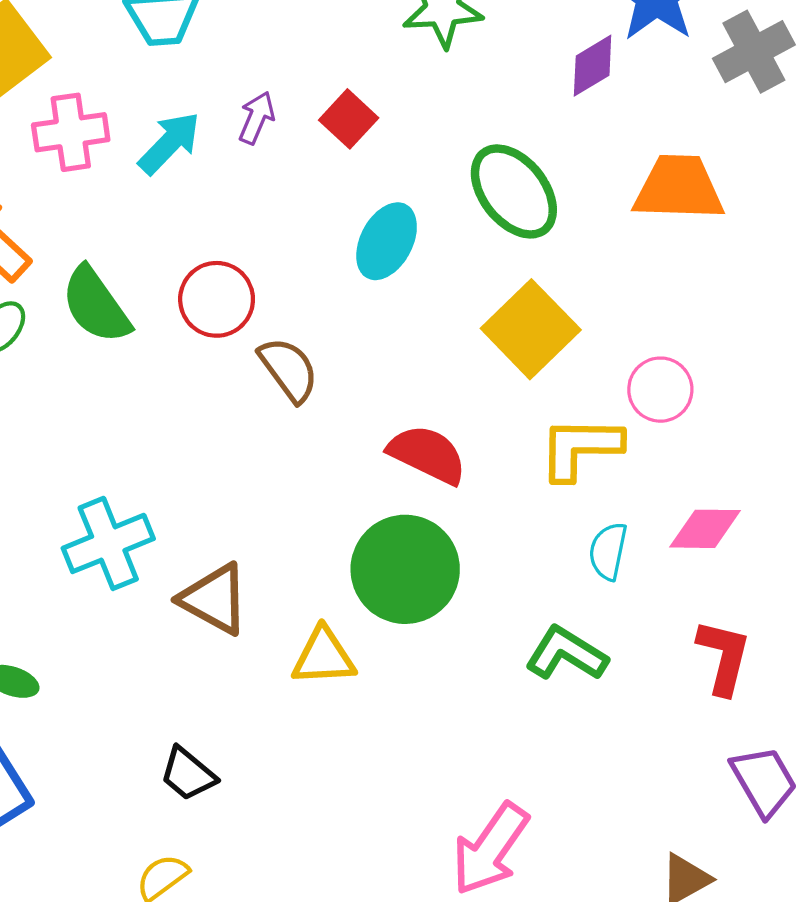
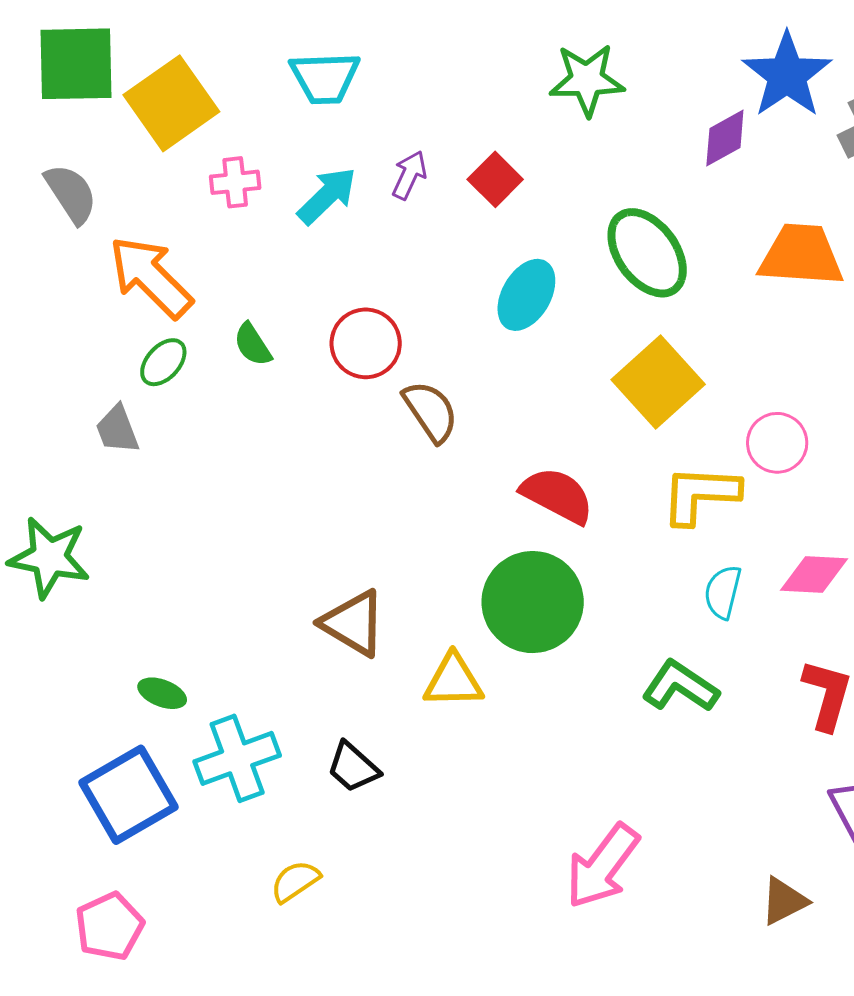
pink cross: (71, 132) -> (235, 182), size x0.7
green semicircle: (96, 305) -> (253, 345), size x0.6
cyan cross: (108, 543) -> (237, 758), moved
black trapezoid: (188, 774) -> (353, 767), moved

